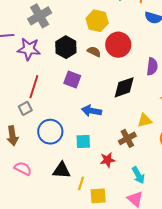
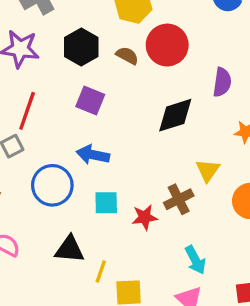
blue arrow: (91, 111) -> (93, 155), moved
yellow triangle: (145, 120) -> (208, 170), turned -42
red star: (108, 160) -> (145, 217), moved

